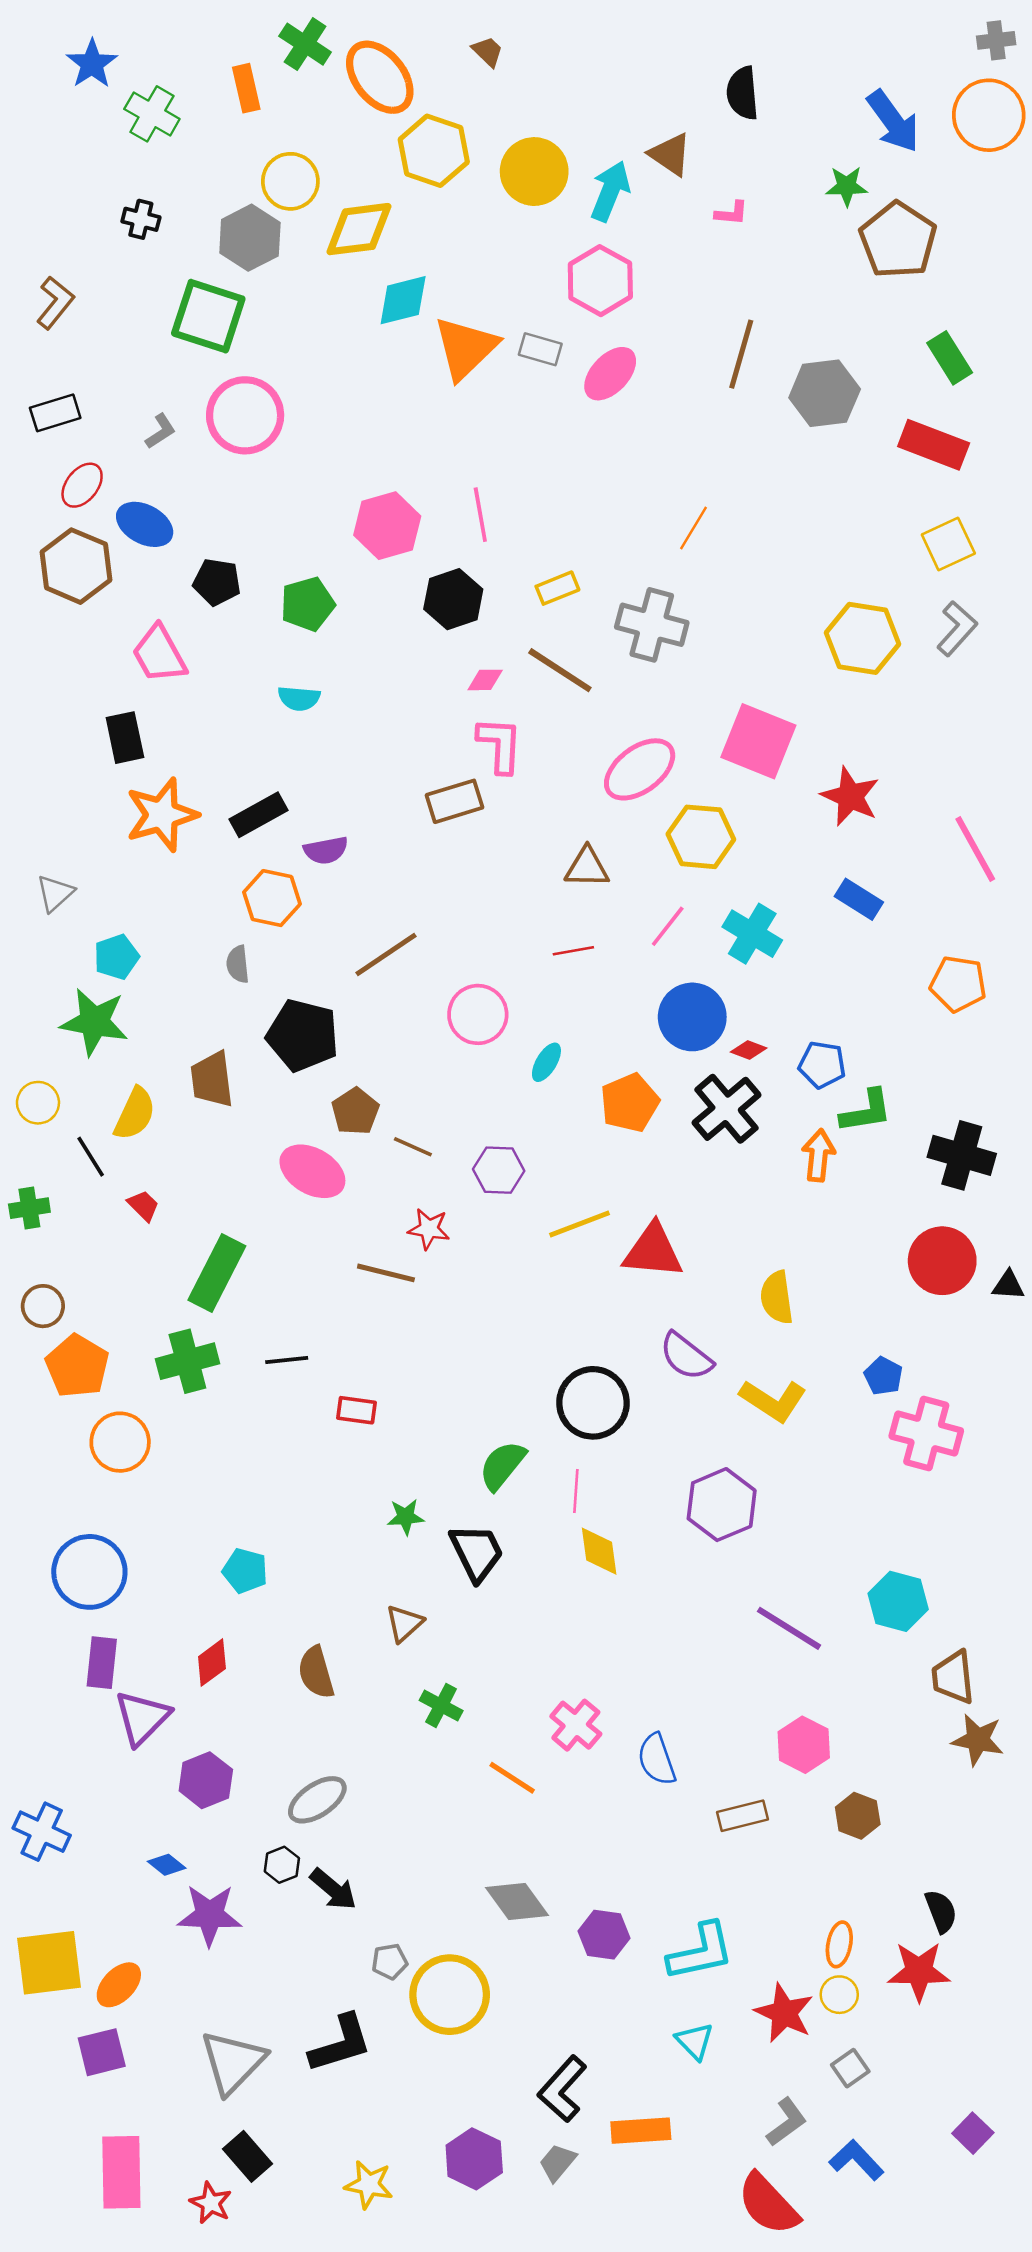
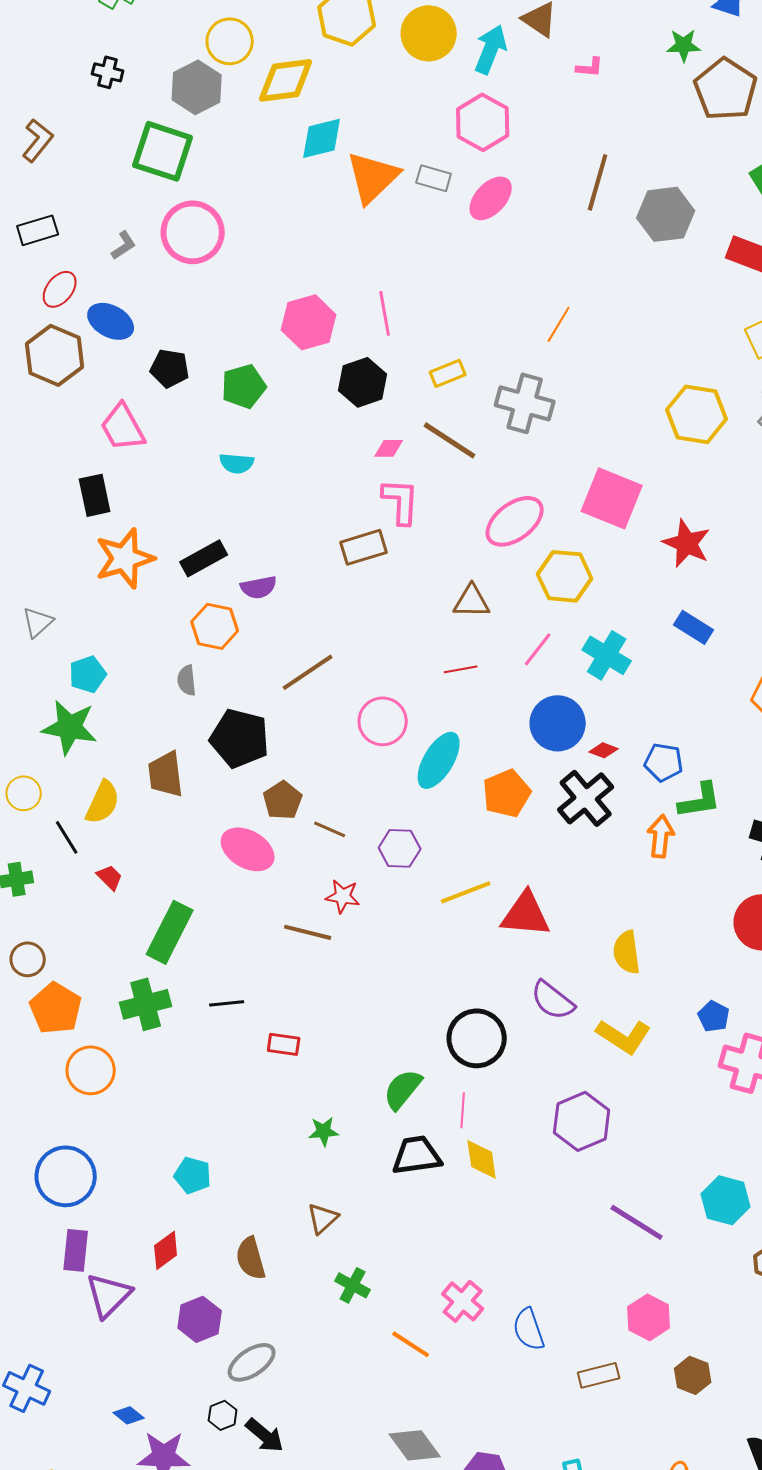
cyan ellipse: (546, 1062) -> (439, 760), size x1.8
black trapezoid: (477, 1552) -> (417, 1155), moved, turned -72
purple hexagon: (206, 1780) -> (200, 1319), moved

